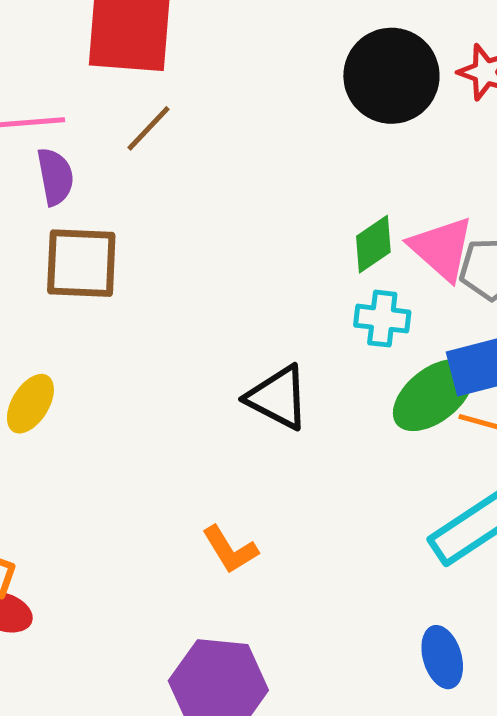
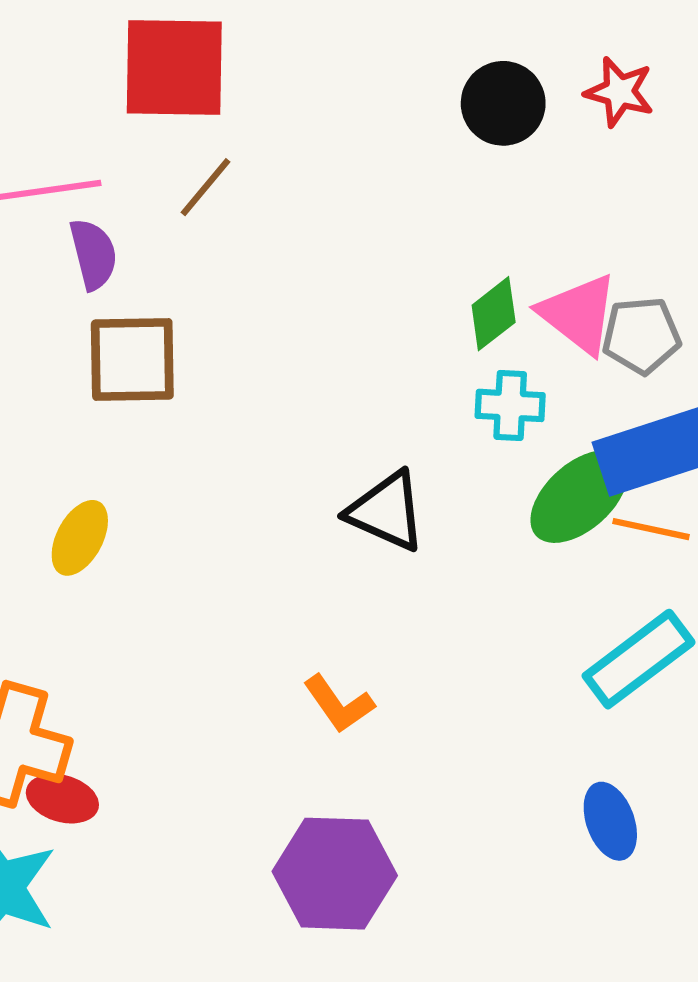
black circle: (391, 76) -> (503, 103), size x0.7

